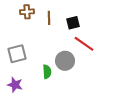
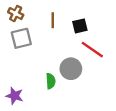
brown cross: (27, 12) -> (16, 14), moved, turned 32
gray square: (17, 54) -> (21, 38), moved

